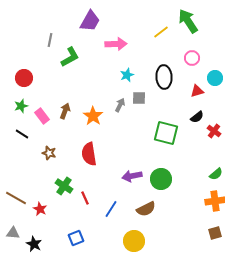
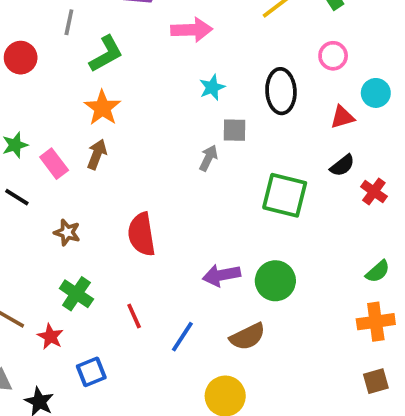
red circle: (24, 78) -> (21, 58), moved
gray arrow: (120, 105) -> (208, 158), moved
orange star: (93, 116) -> (102, 108), moved
green cross: (64, 186) -> (76, 294), moved
blue square: (76, 238) -> (91, 372), moved

